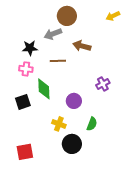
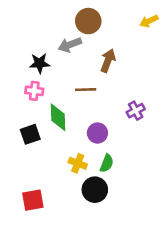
brown arrow: (82, 46) -> (108, 61), turned 96
brown line: (58, 61) -> (86, 90), moved
green semicircle: (92, 124) -> (107, 163), moved

